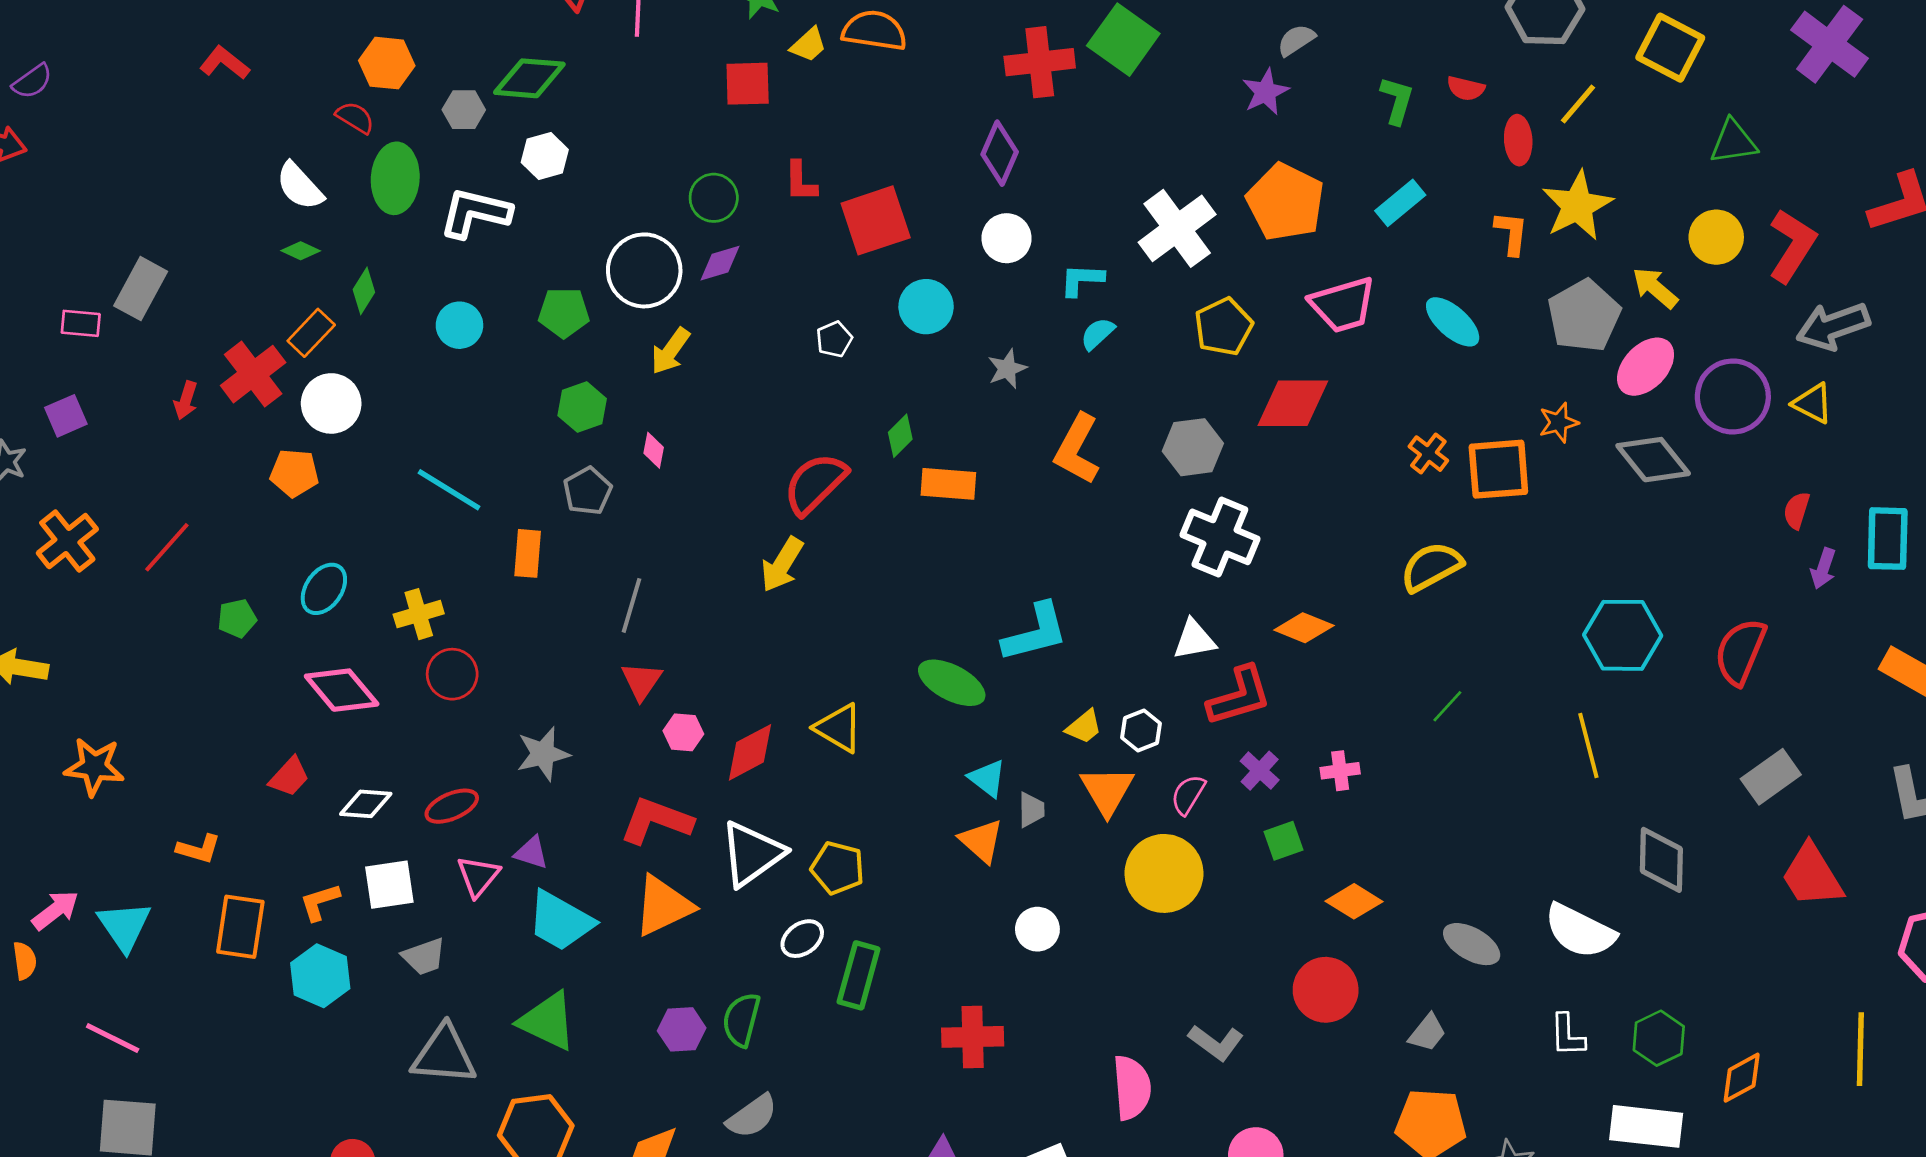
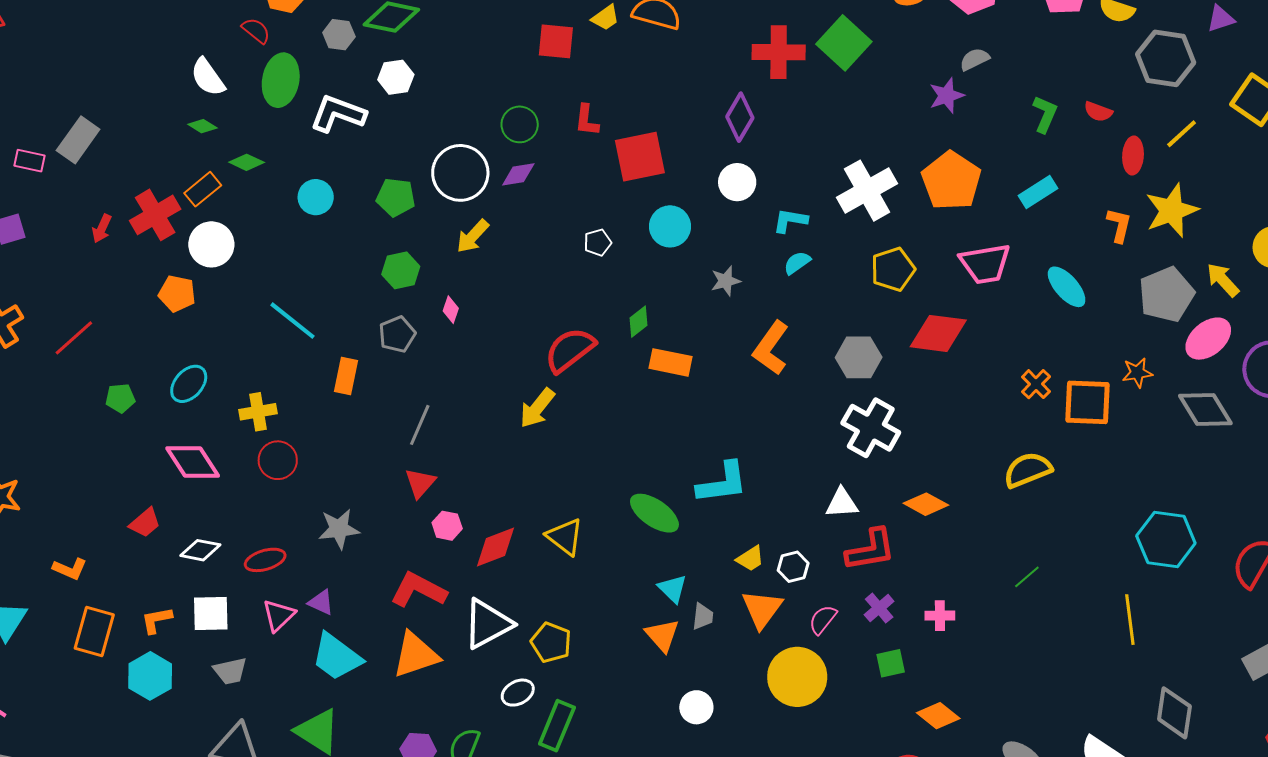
green diamond: (364, 291) -> (247, 162), turned 76

